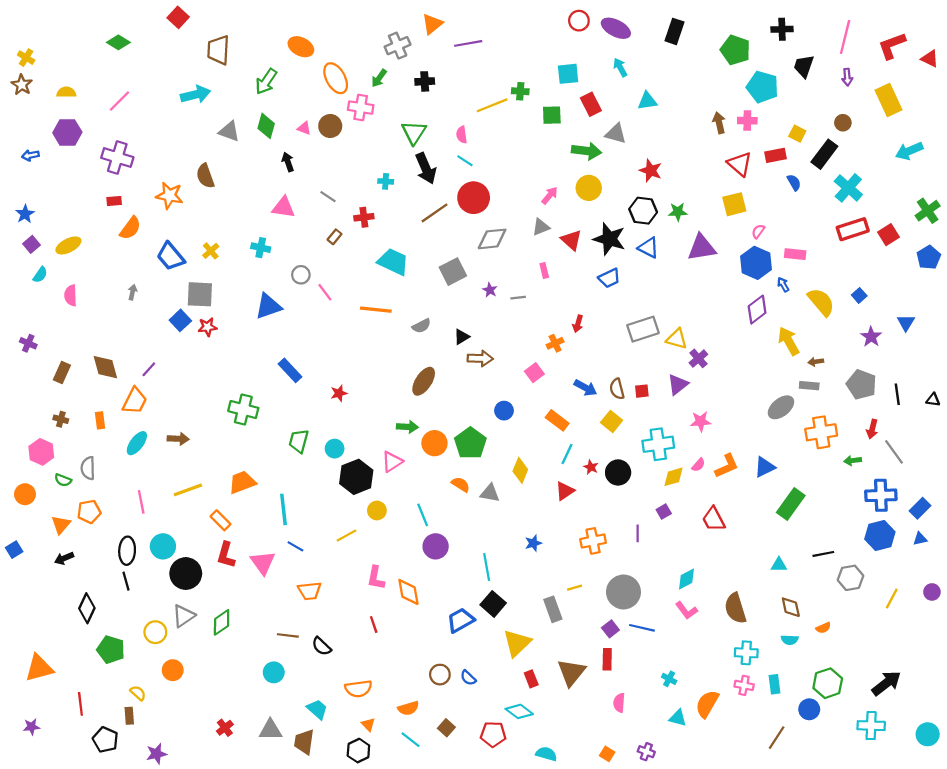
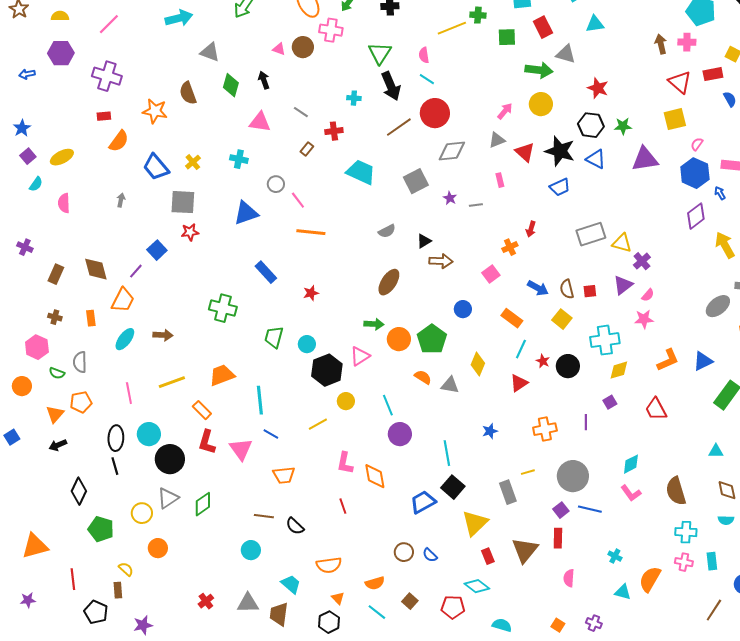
green diamond: (266, 126) -> (231, 85), moved
orange line: (376, 310) -> (311, 232), moved
blue square: (180, 320) -> (157, 250), moved
pink semicircle: (698, 465) -> (648, 295), moved

